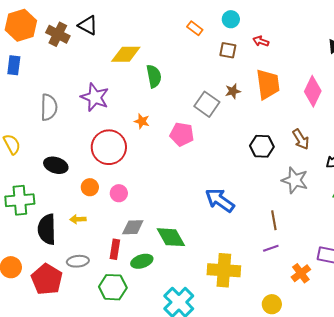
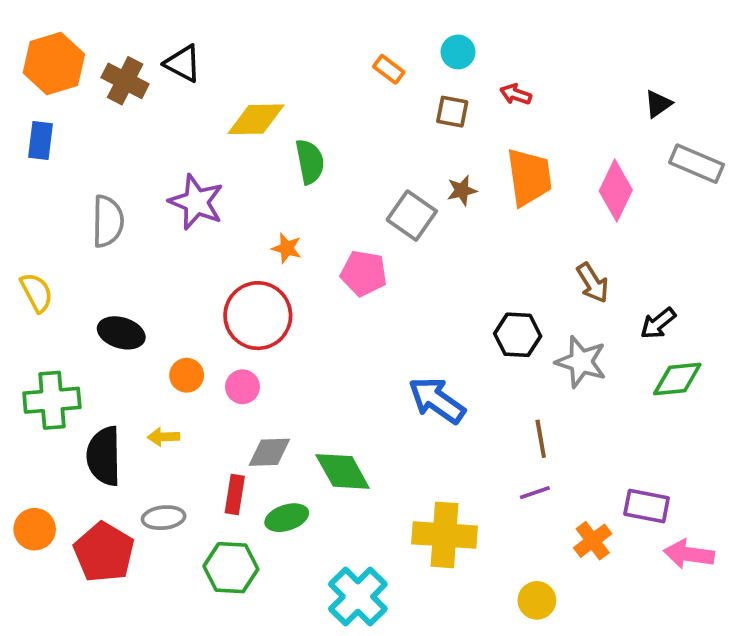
black hexagon: (262, 146) -> (518, 335), moved
red circle: (109, 147) -> (258, 316), moved

